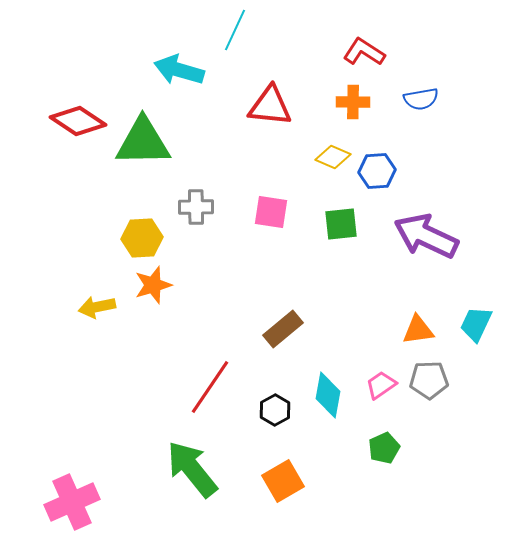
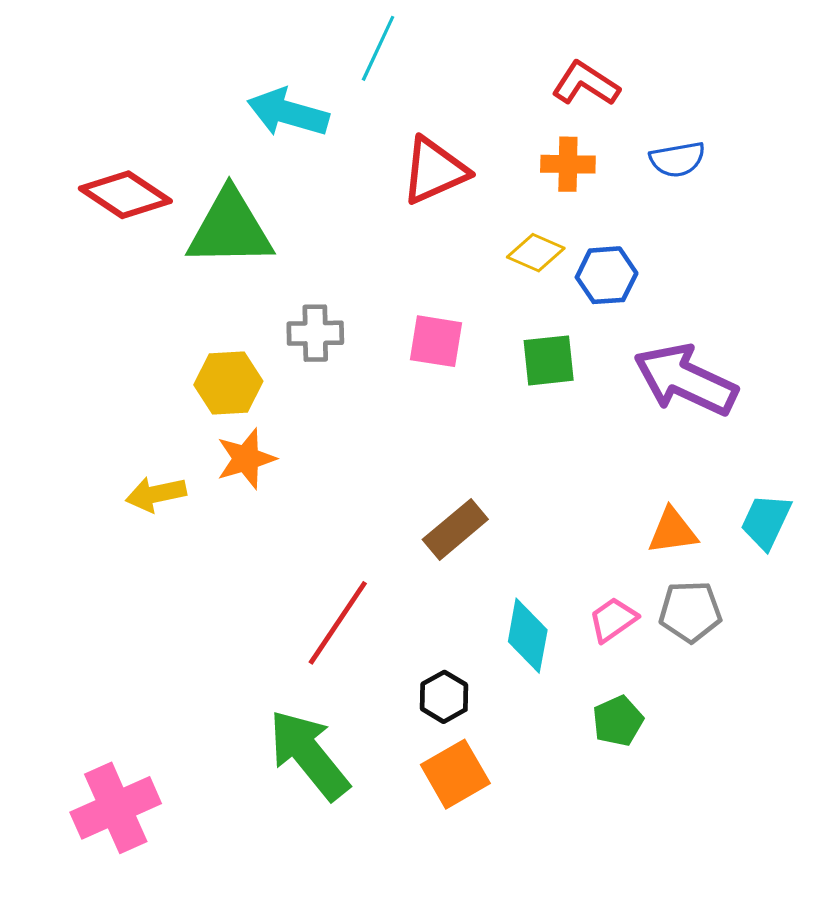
red triangle: (270, 106) -> (434, 171), turned -30
black hexagon: (275, 410) -> (444, 697), moved

